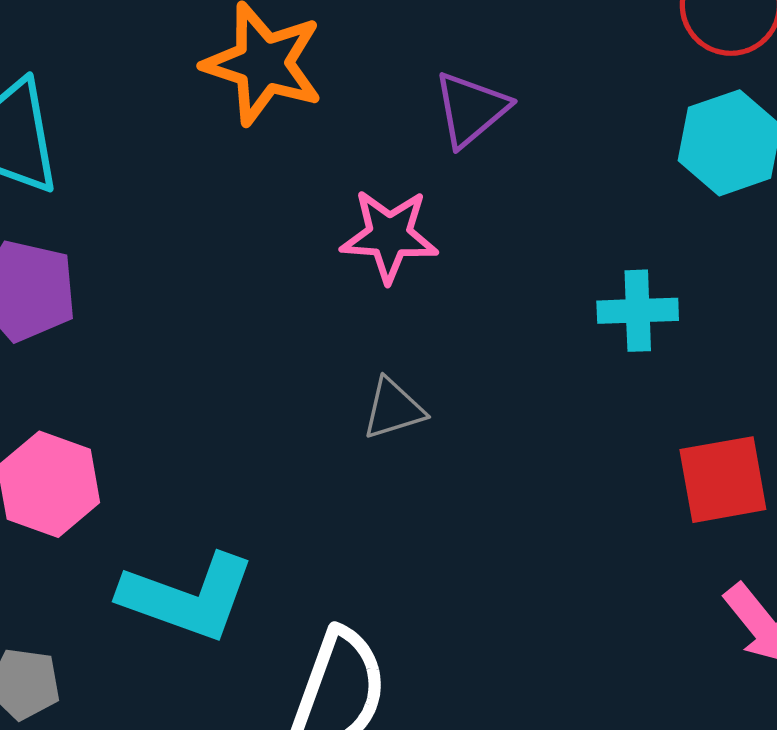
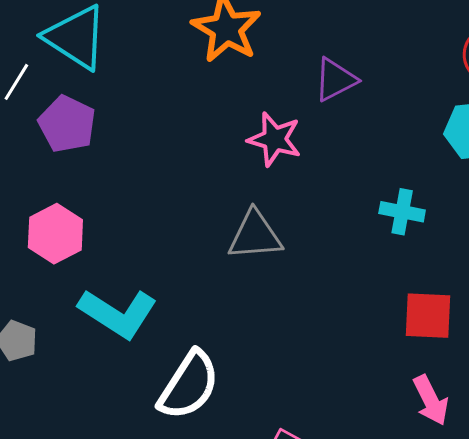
gray triangle: (393, 409) -> (255, 235), size x1.5

